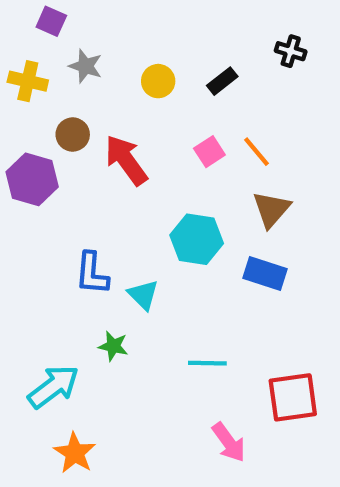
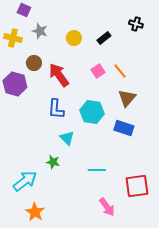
blue L-shape: (92, 273) -> (56, 109), moved

